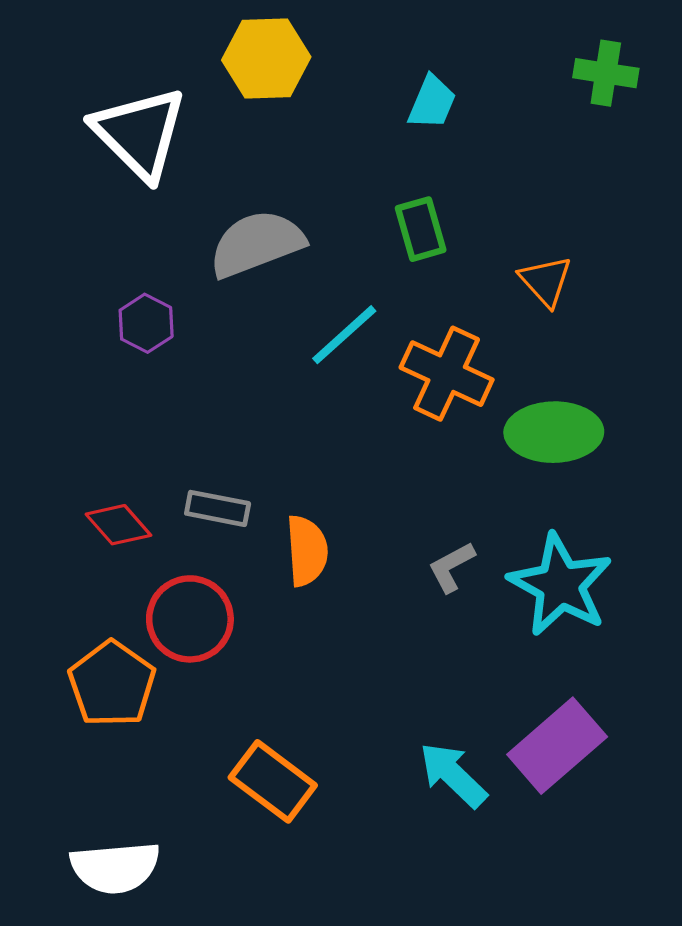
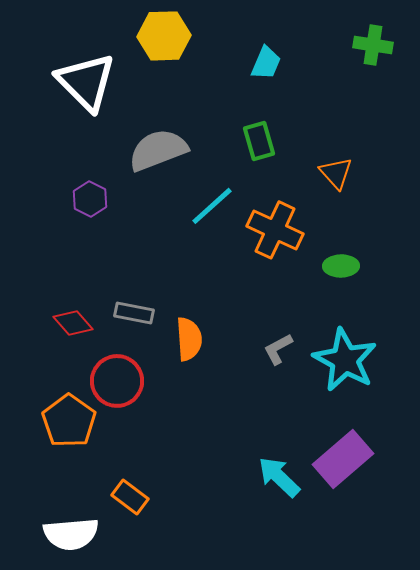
green ellipse: (554, 432) -> (341, 266), size x0.6
orange rectangle: (273, 781) -> (130, 497), moved, size x0.7

